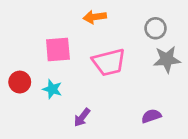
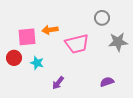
orange arrow: (95, 17) -> (50, 30), moved
gray circle: (156, 28) -> (102, 18), moved
pink square: (58, 50) -> (27, 37), moved

